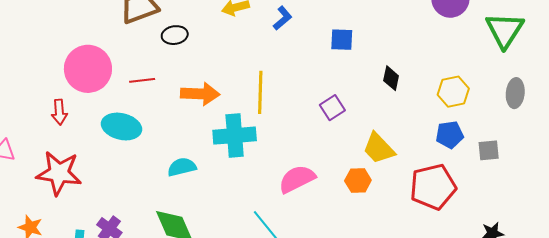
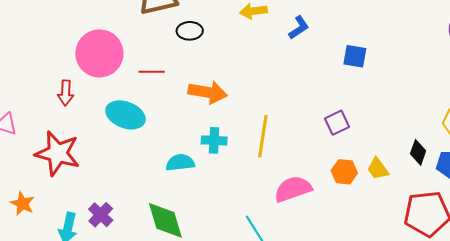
black diamond: (391, 78) -> (418, 152), moved
yellow line: (260, 92) -> (263, 136), moved
cyan cross: (235, 136) -> (214, 140), moved, size x0.6
yellow trapezoid: (379, 148) -> (378, 169), size x0.7
orange hexagon: (358, 180) -> (344, 172), moved

